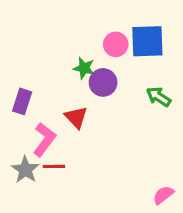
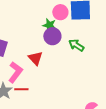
green star: (84, 68) -> (49, 25), moved
green arrow: (159, 97) -> (76, 45), moved

